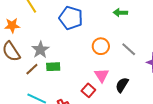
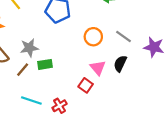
gray star: (40, 50) -> (29, 48), turned 30
black semicircle: (122, 85) -> (120, 64), moved

